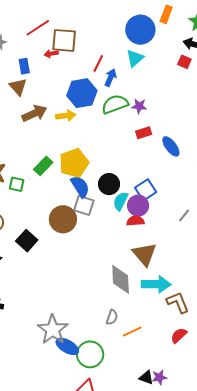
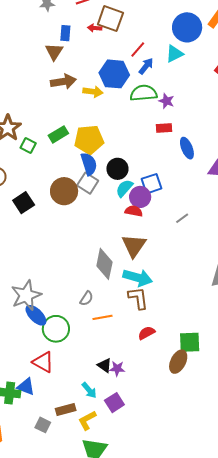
brown L-shape: (178, 302) -> (138, 298), moved

